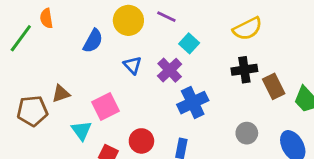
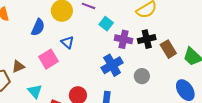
purple cross: (170, 70) -> (124, 39), moved, turned -30
pink square: (105, 106) -> (49, 59), moved
gray circle: (247, 133) -> (142, 76), moved

